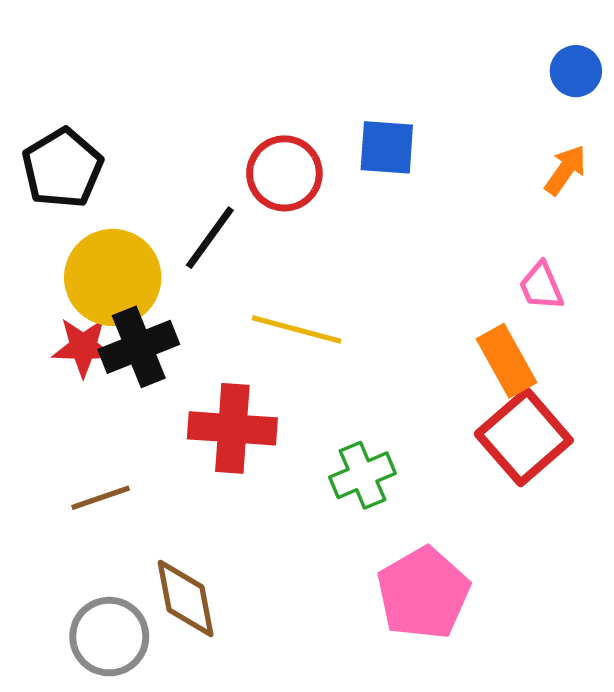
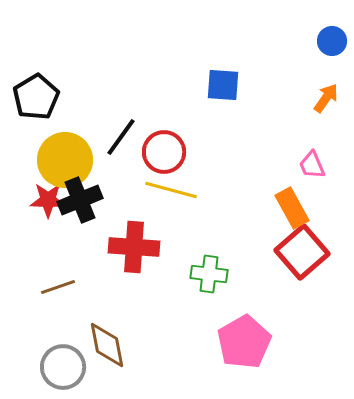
red circle: (284, 173) -> (164, 152), moved
green cross: (363, 475) -> (209, 274), turned 30

